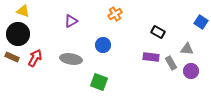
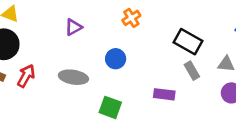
black rectangle: (158, 32) -> (188, 42), size x1.5
purple rectangle: (151, 57) -> (164, 94), moved
gray rectangle: (171, 63) -> (192, 71), moved

